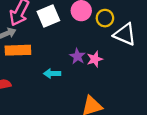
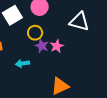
yellow circle: (105, 18) -> (35, 33), moved

